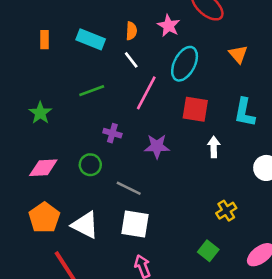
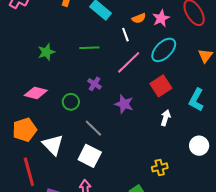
orange semicircle: (131, 31) -> (139, 18), moved, turned 48
red square: (195, 109) -> (161, 86), turned 30

